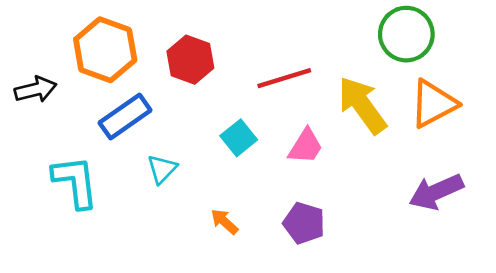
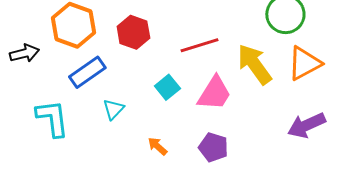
pink trapezoid: (305, 146) -> (214, 93), size x1.4

